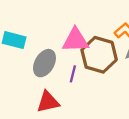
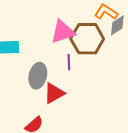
gray ellipse: (44, 63) -> (38, 76), moved

